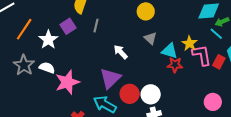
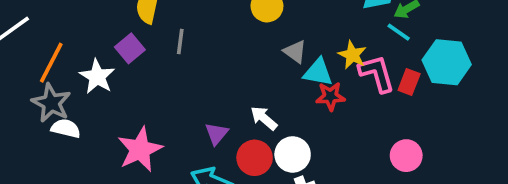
gray triangle: (150, 38) -> (295, 52), moved
white arrow: (121, 52) -> (264, 118), moved
gray star: (24, 65) -> (51, 103), moved
white semicircle: (47, 68) -> (66, 128), moved
purple triangle: (110, 78) -> (217, 134), size x0.6

